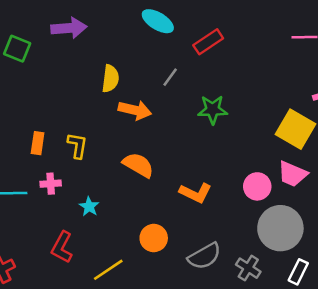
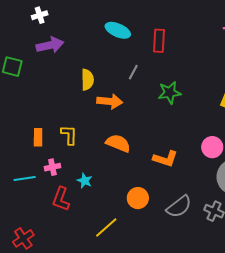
red rectangle: (208, 42) -> (159, 41), turned -45
red L-shape: (62, 247) -> (61, 199), moved

